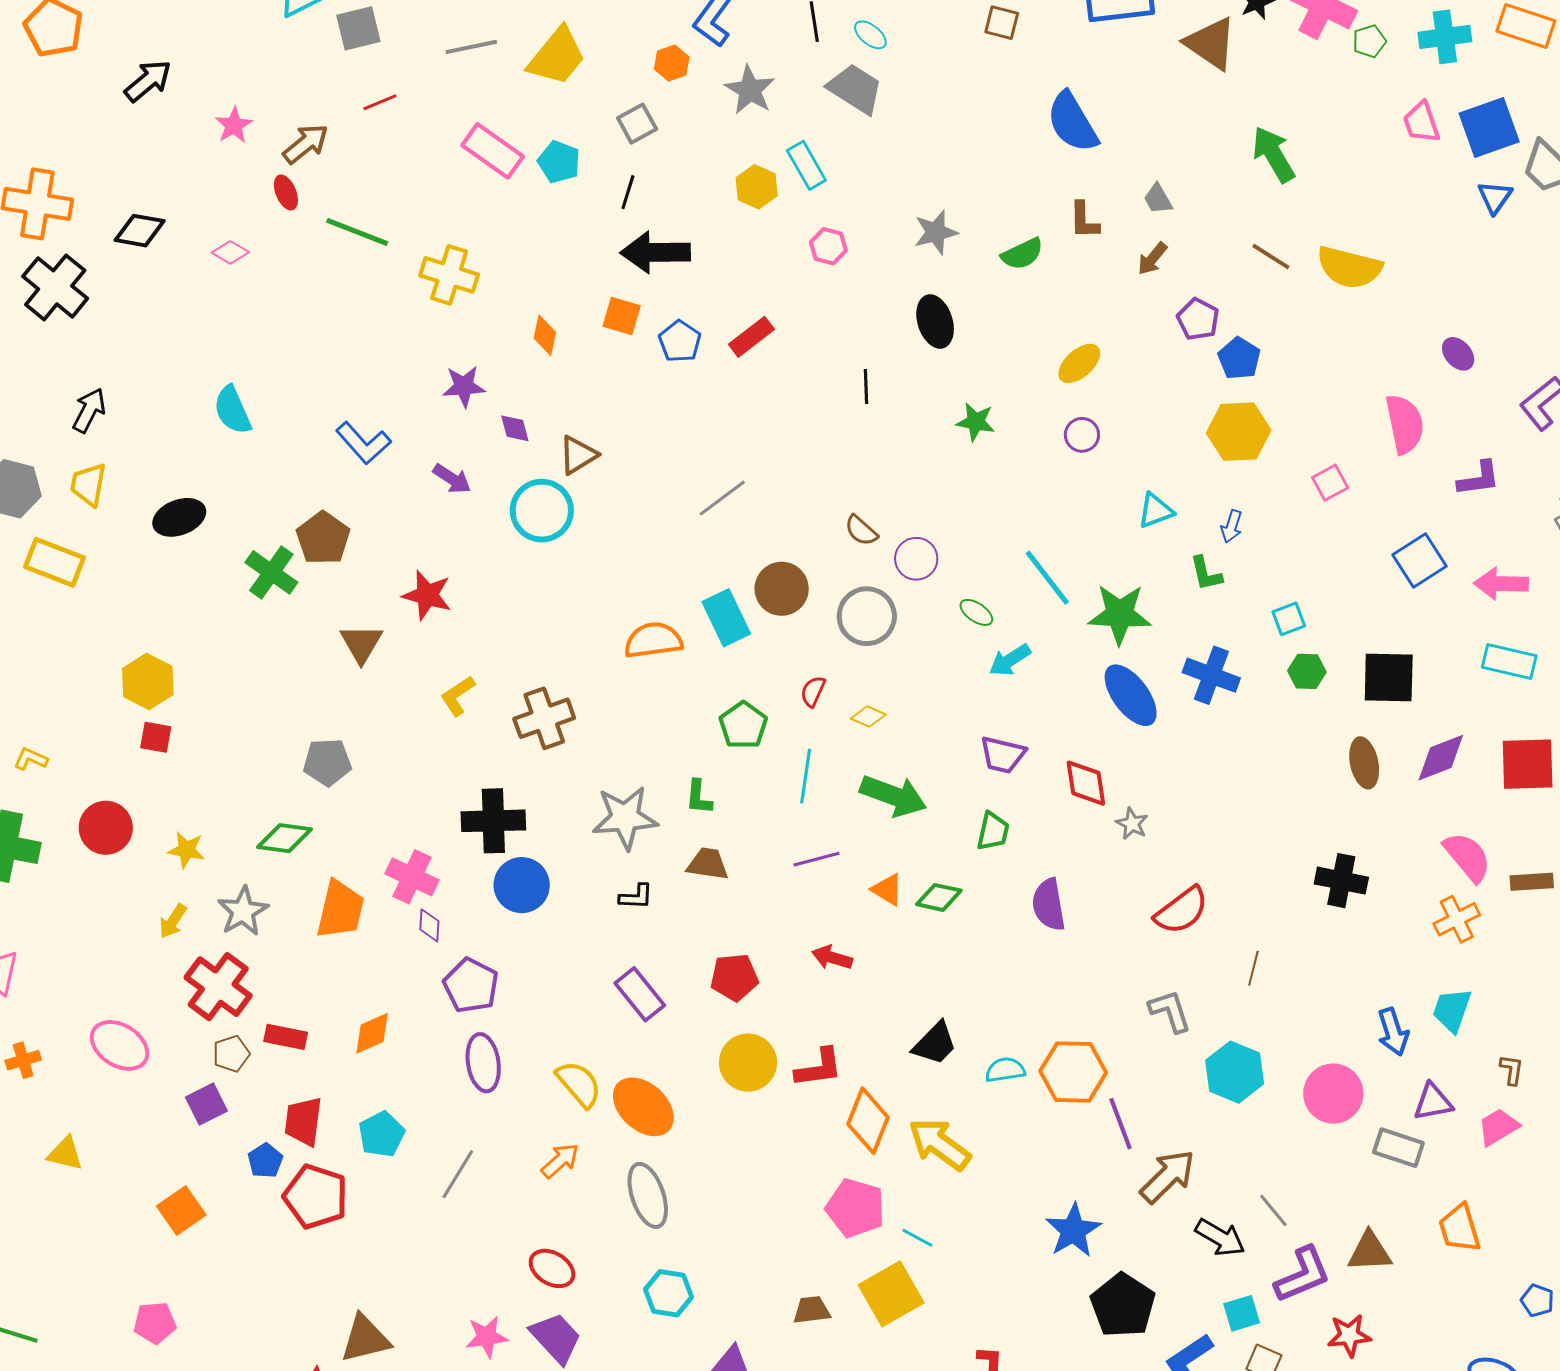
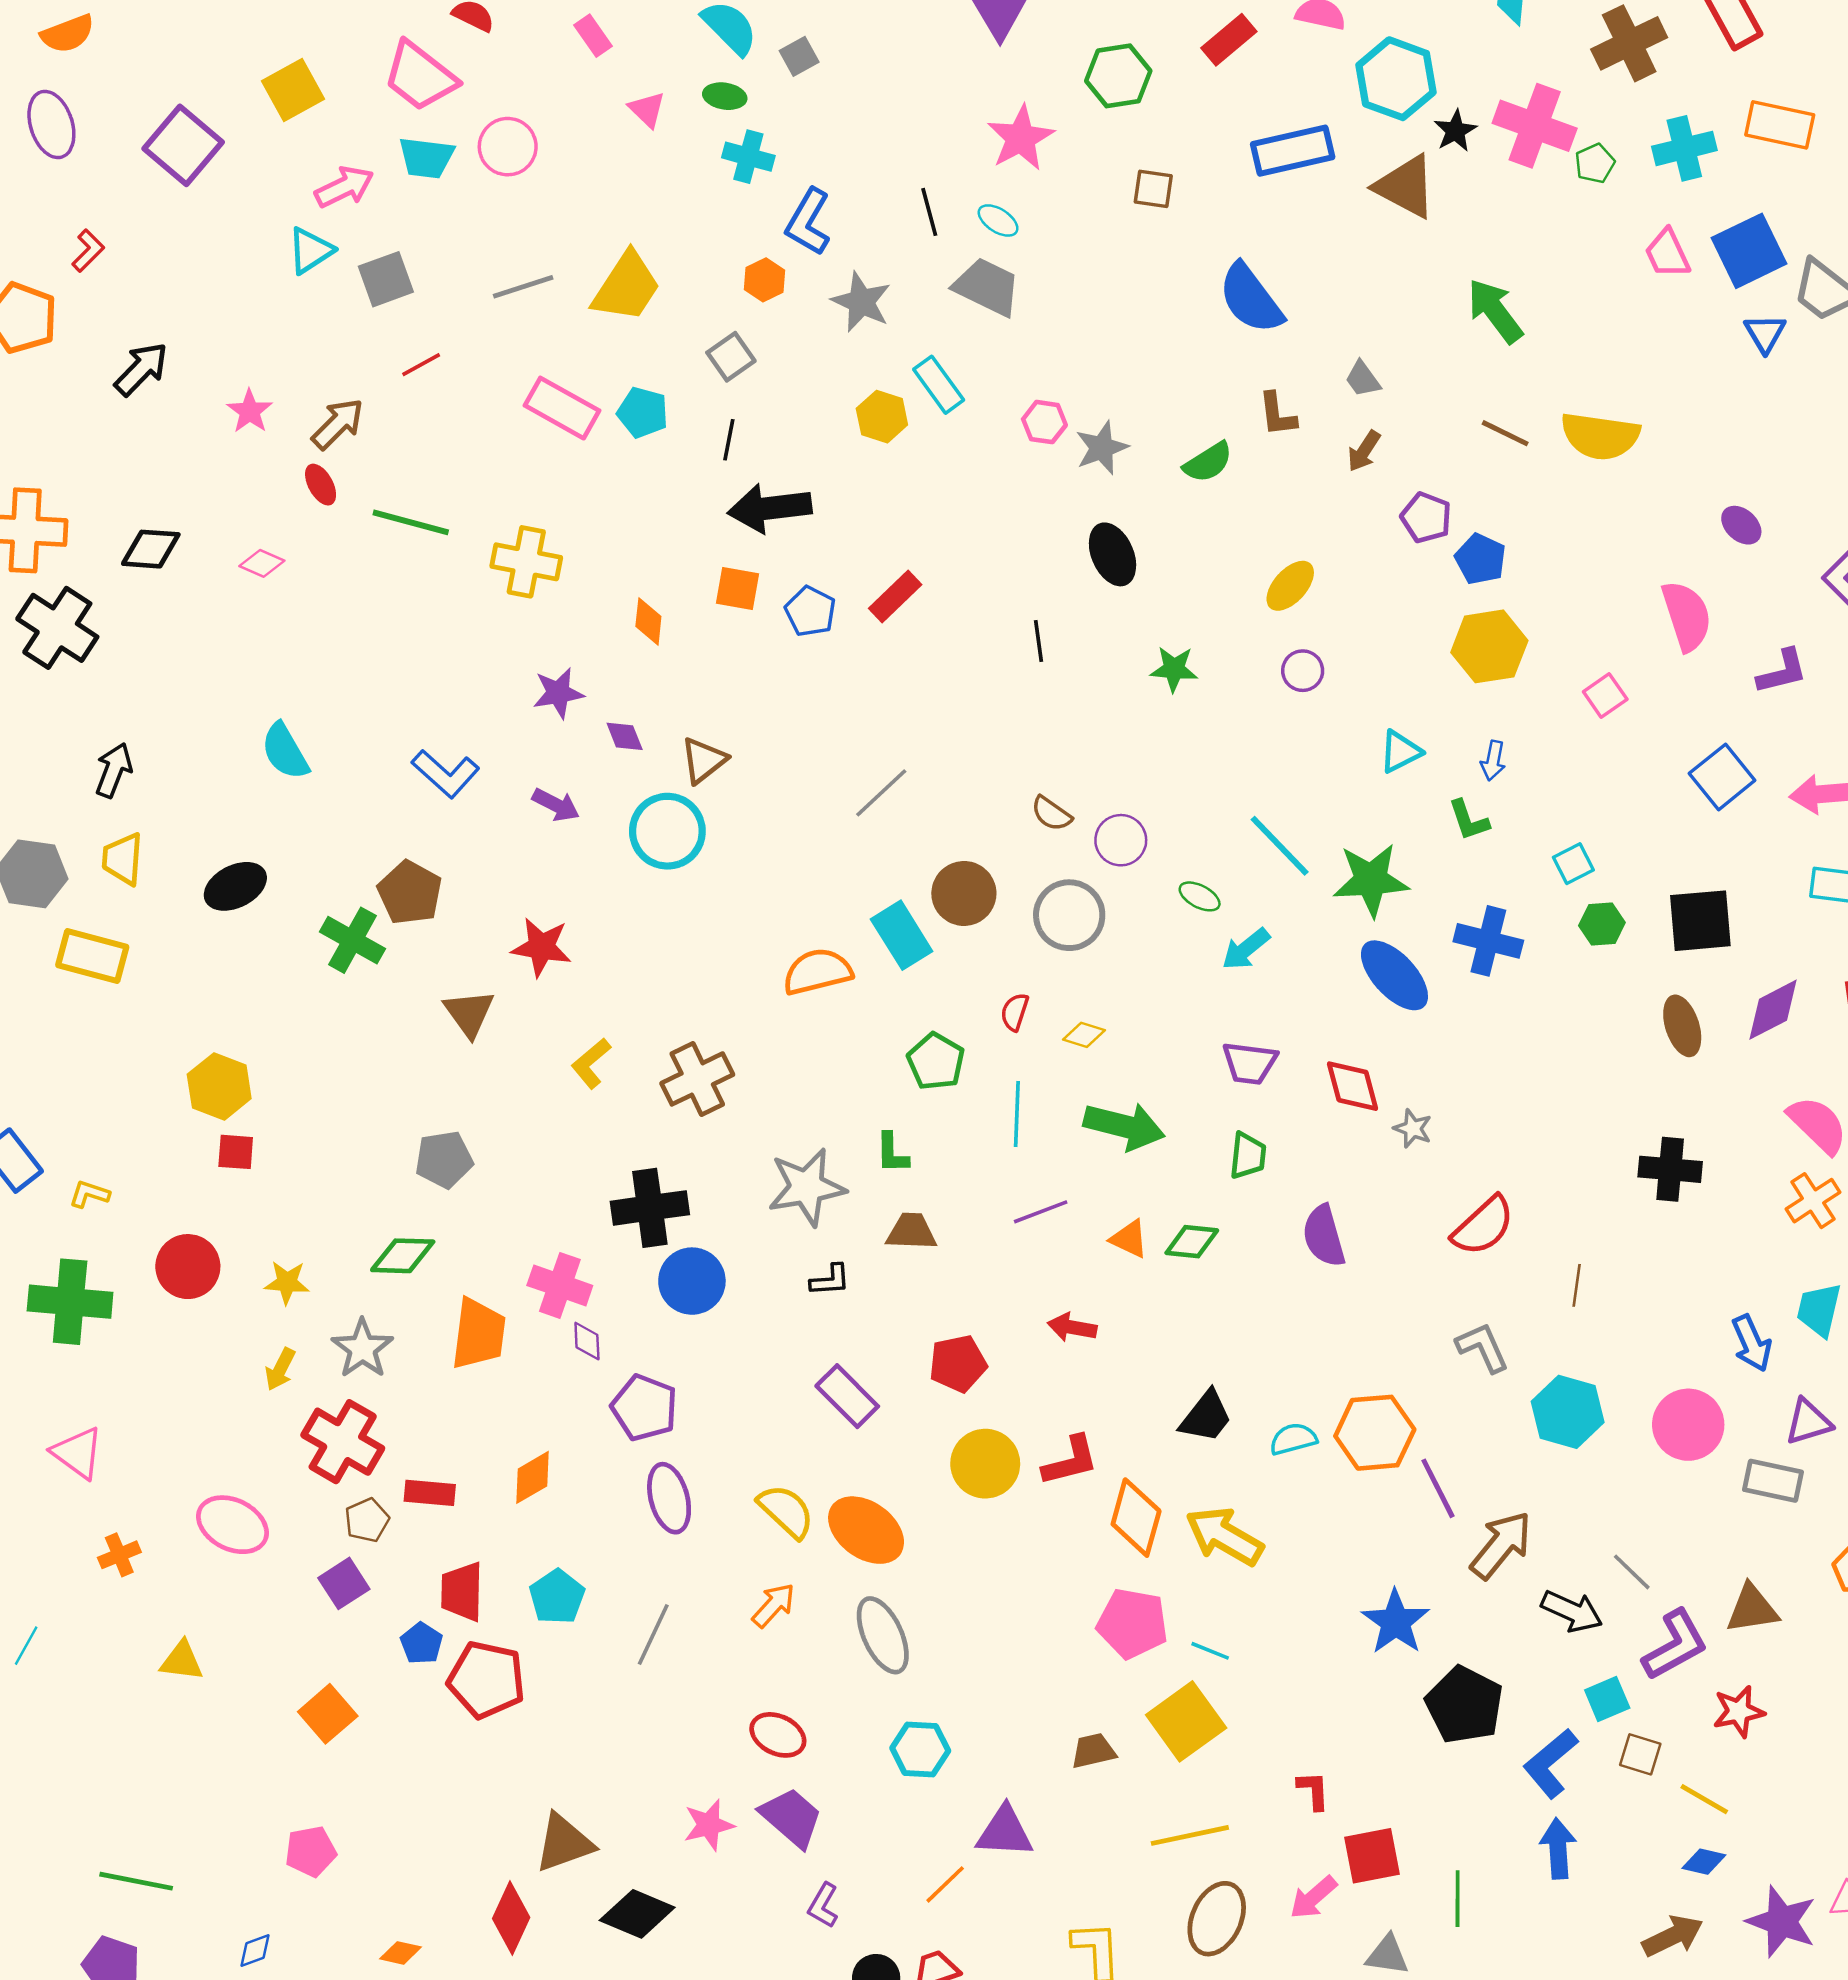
pink hexagon: (828, 246) -> (1044, 422), moved

